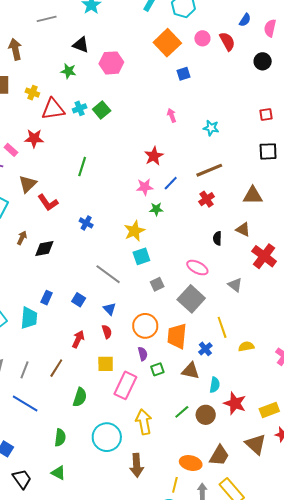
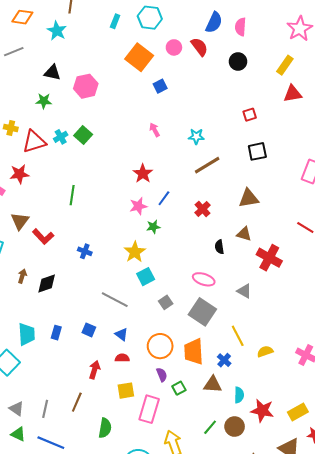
blue semicircle: (245, 20) -> (214, 22), size x1.5
brown line: (209, 170) -> (207, 165), moved
cyan trapezoid: (29, 318) -> (27, 334), moved
red semicircle: (107, 332) -> (122, 358), turned -64

